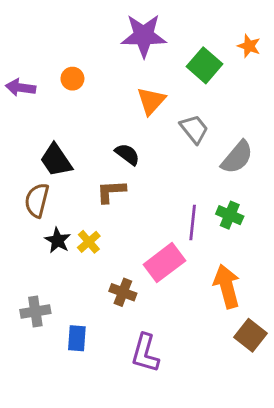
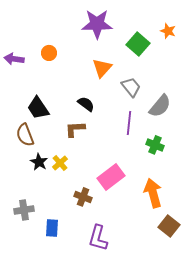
brown semicircle: (37, 200) -> (25, 135), turned -35
purple line: (193, 223) -> (129, 123), moved

